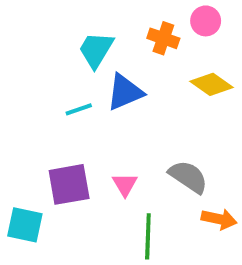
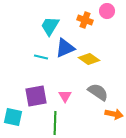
yellow diamond: (211, 84) -> (89, 59), moved
cyan line: (79, 109) -> (41, 57), turned 32
green line: (148, 236) -> (55, 123), moved

